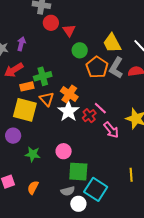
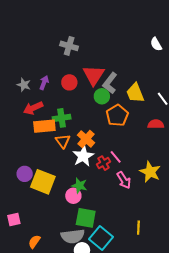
red circle: (51, 23) -> (69, 82), moved
red triangle: (69, 31) -> (94, 75), size x1.6
gray L-shape: (116, 68) -> (110, 83), moved
orange rectangle: (27, 86) -> (44, 126), size x1.5
yellow square: (25, 110) -> (43, 182), moved
green star: (33, 154) -> (79, 186), moved
orange semicircle: (33, 187) -> (34, 242), moved
gray semicircle: (68, 191) -> (73, 236), size x1.6

